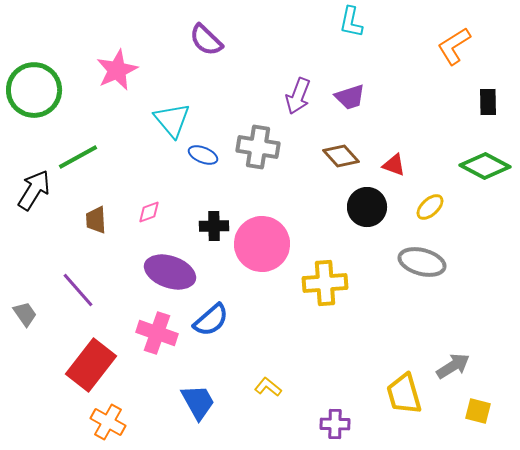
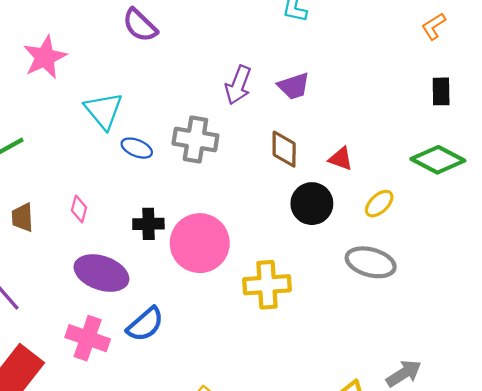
orange L-shape: (454, 46) -> (434, 26), moved, size x0.7
brown diamond: (341, 156) -> (284, 149), turned 42
pink diamond: (149, 212) -> (79, 209), turned -55

